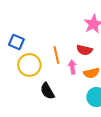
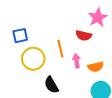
blue square: (16, 42) -> (20, 36), turned -35
red semicircle: (84, 50) -> (84, 36), moved

